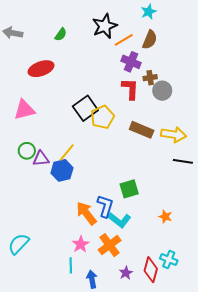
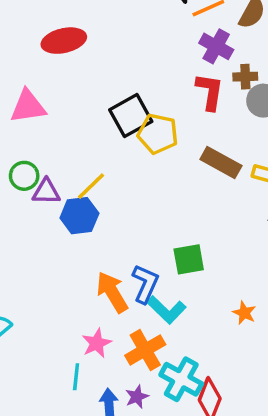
yellow pentagon: (102, 117) -> (158, 134), turned 30
cyan cross: (169, 260) -> (181, 379), moved, size x1.4
purple star: (126, 273) -> (137, 397), moved

